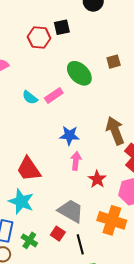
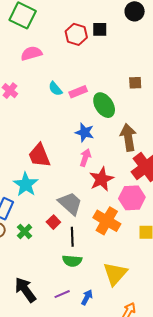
brown square: (114, 62) -> (135, 83), moved
green ellipse: (79, 73) -> (104, 105), moved
red star: (97, 179) -> (101, 179), size x1.4
green cross: (29, 240) -> (25, 231), moved

